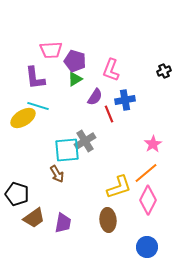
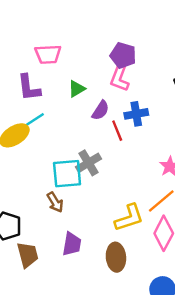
purple pentagon: (75, 61) -> (123, 55), moved
cyan line: (38, 106) -> (32, 121), turned -50
brown trapezoid: (34, 218) -> (28, 255), turned -70
purple trapezoid: (63, 223) -> (72, 244), moved

